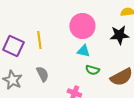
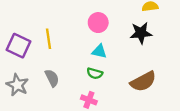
pink circle: (82, 26) -> (98, 23), size x0.7
green semicircle: (92, 70) -> (95, 73), moved

